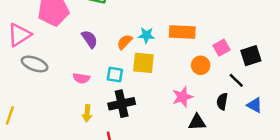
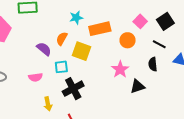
orange rectangle: (182, 32) -> (100, 29), moved
cyan star: (146, 35) -> (76, 18), moved
purple semicircle: (90, 39) -> (44, 49), moved
yellow square: (143, 63) -> (82, 51), turned 30

